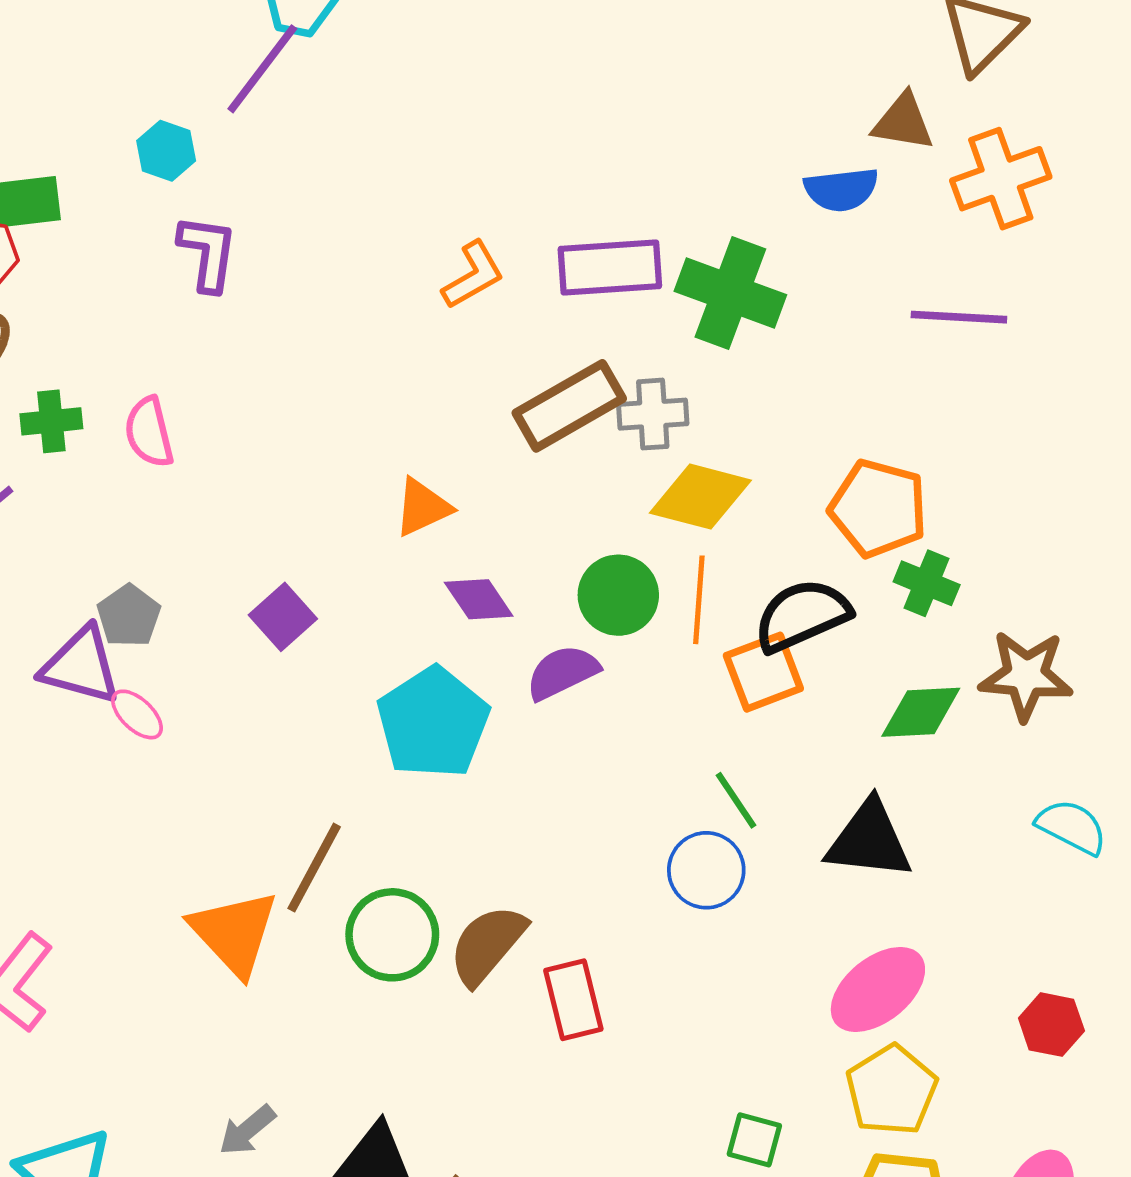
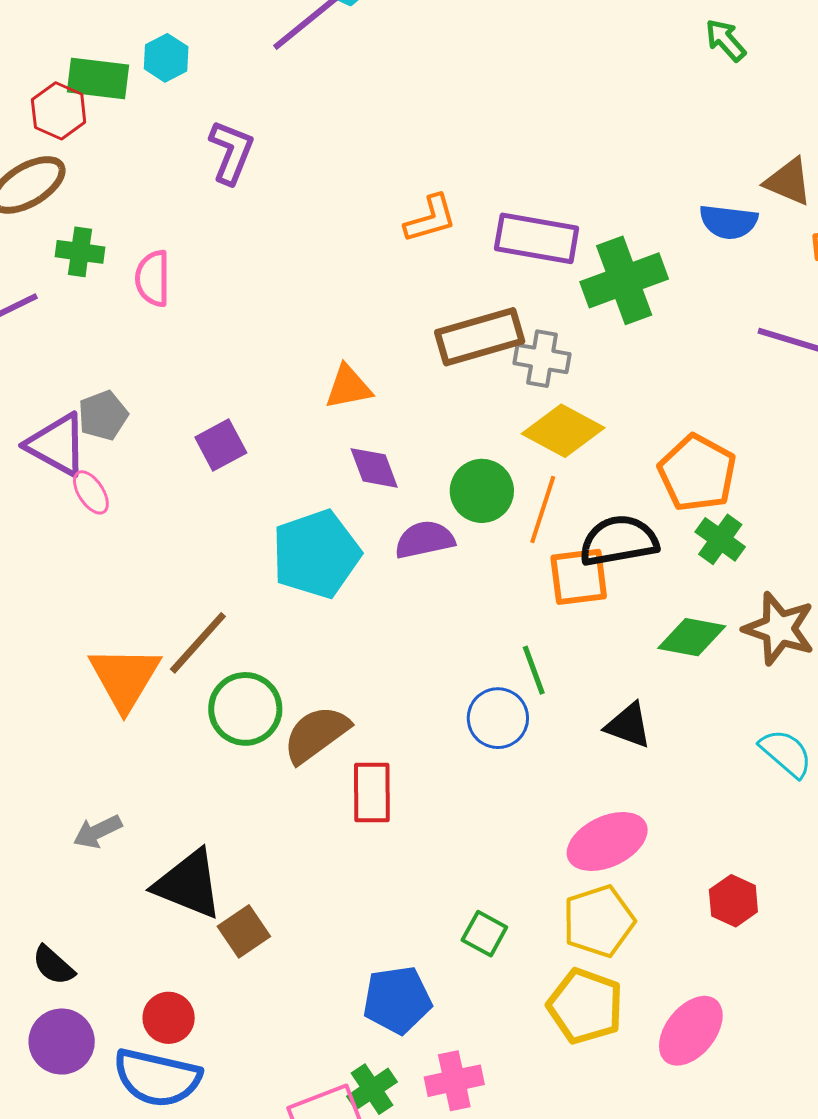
cyan hexagon: (166, 151) -> (166, 58), moved
green cross: (730, 293) -> (624, 280), turned 36
black triangle: (869, 840) -> (628, 725), size x0.7

